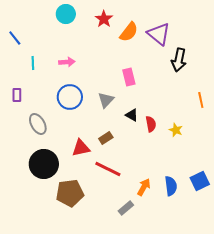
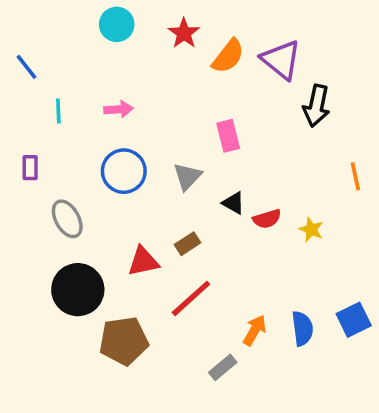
red semicircle: (151, 124) -> (267, 219), turned 84
red line: (108, 169) -> (191, 298), turned -68

